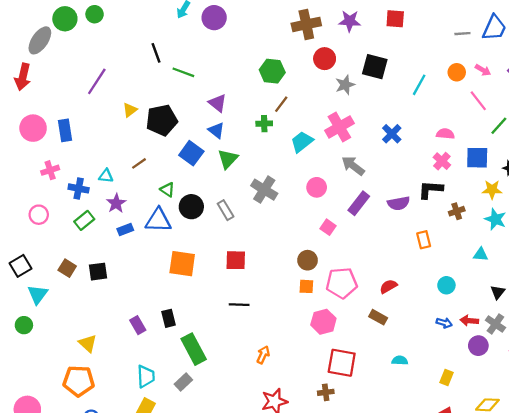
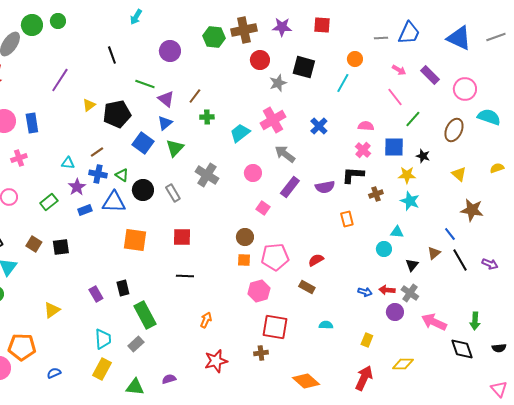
purple circle: (214, 18) -> (170, 51), moved
green hexagon: (272, 71) -> (214, 37), moved
green line: (183, 72) -> (145, 84), moved
orange circle: (457, 72) -> (355, 59), moved
brown line: (281, 104) -> (195, 96), moved
blue triangle: (216, 130) -> (165, 123), turned 42
blue cross: (79, 188) -> (98, 174), moved
cyan circle: (446, 285) -> (384, 249), moved
yellow triangle: (88, 343) -> (52, 310), turned 42
orange pentagon: (79, 381) -> (22, 347), moved

